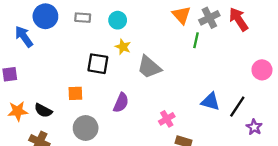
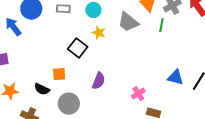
black square: (98, 64) -> (78, 48), turned 30
gray trapezoid: (149, 67) -> (128, 22), moved
black semicircle: (43, 110) -> (42, 89), moved

